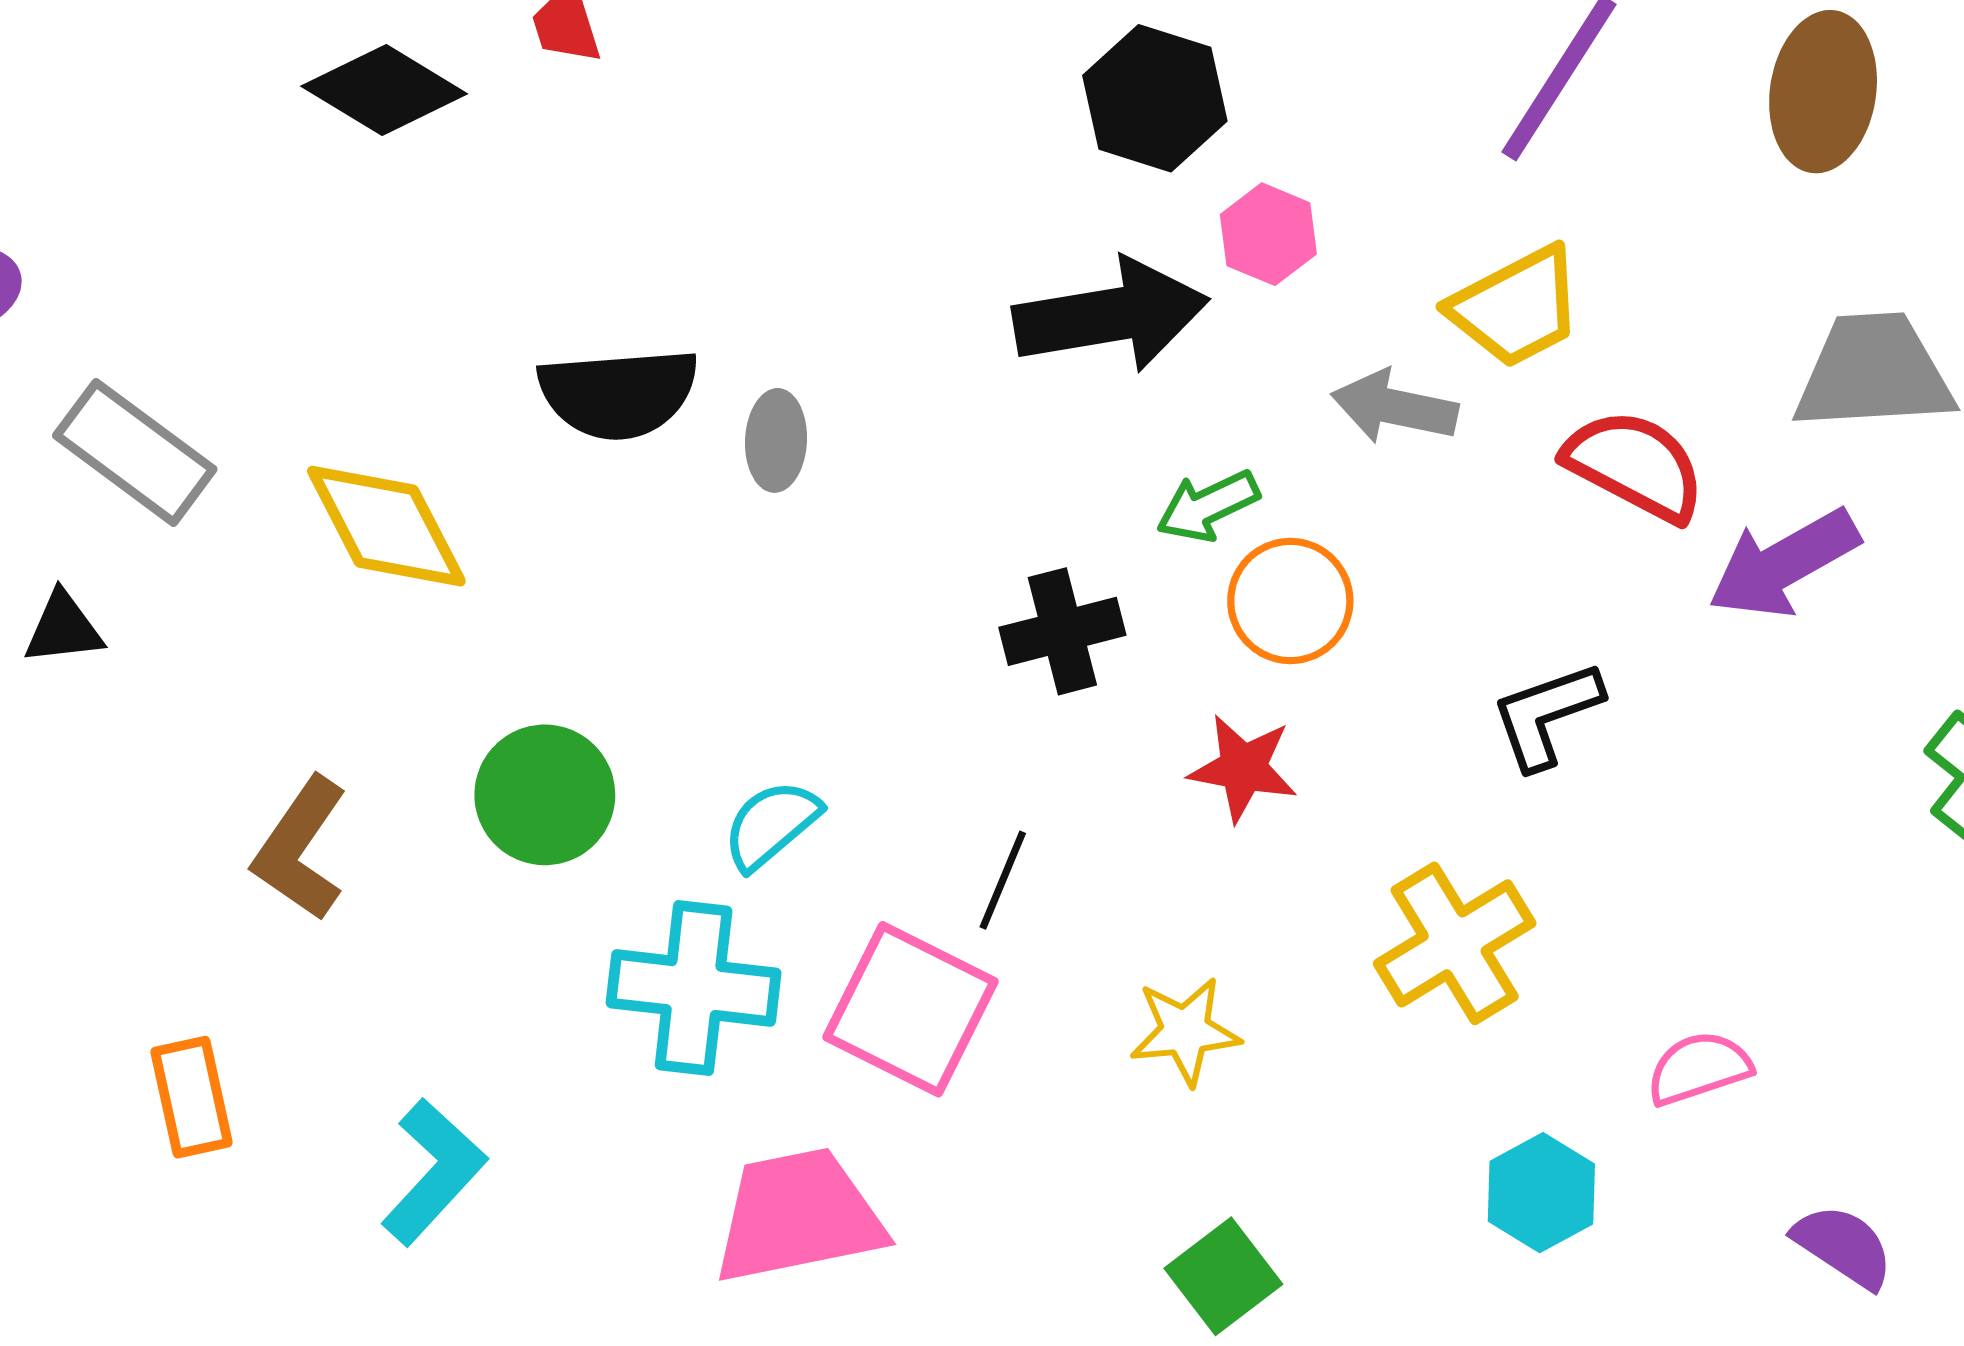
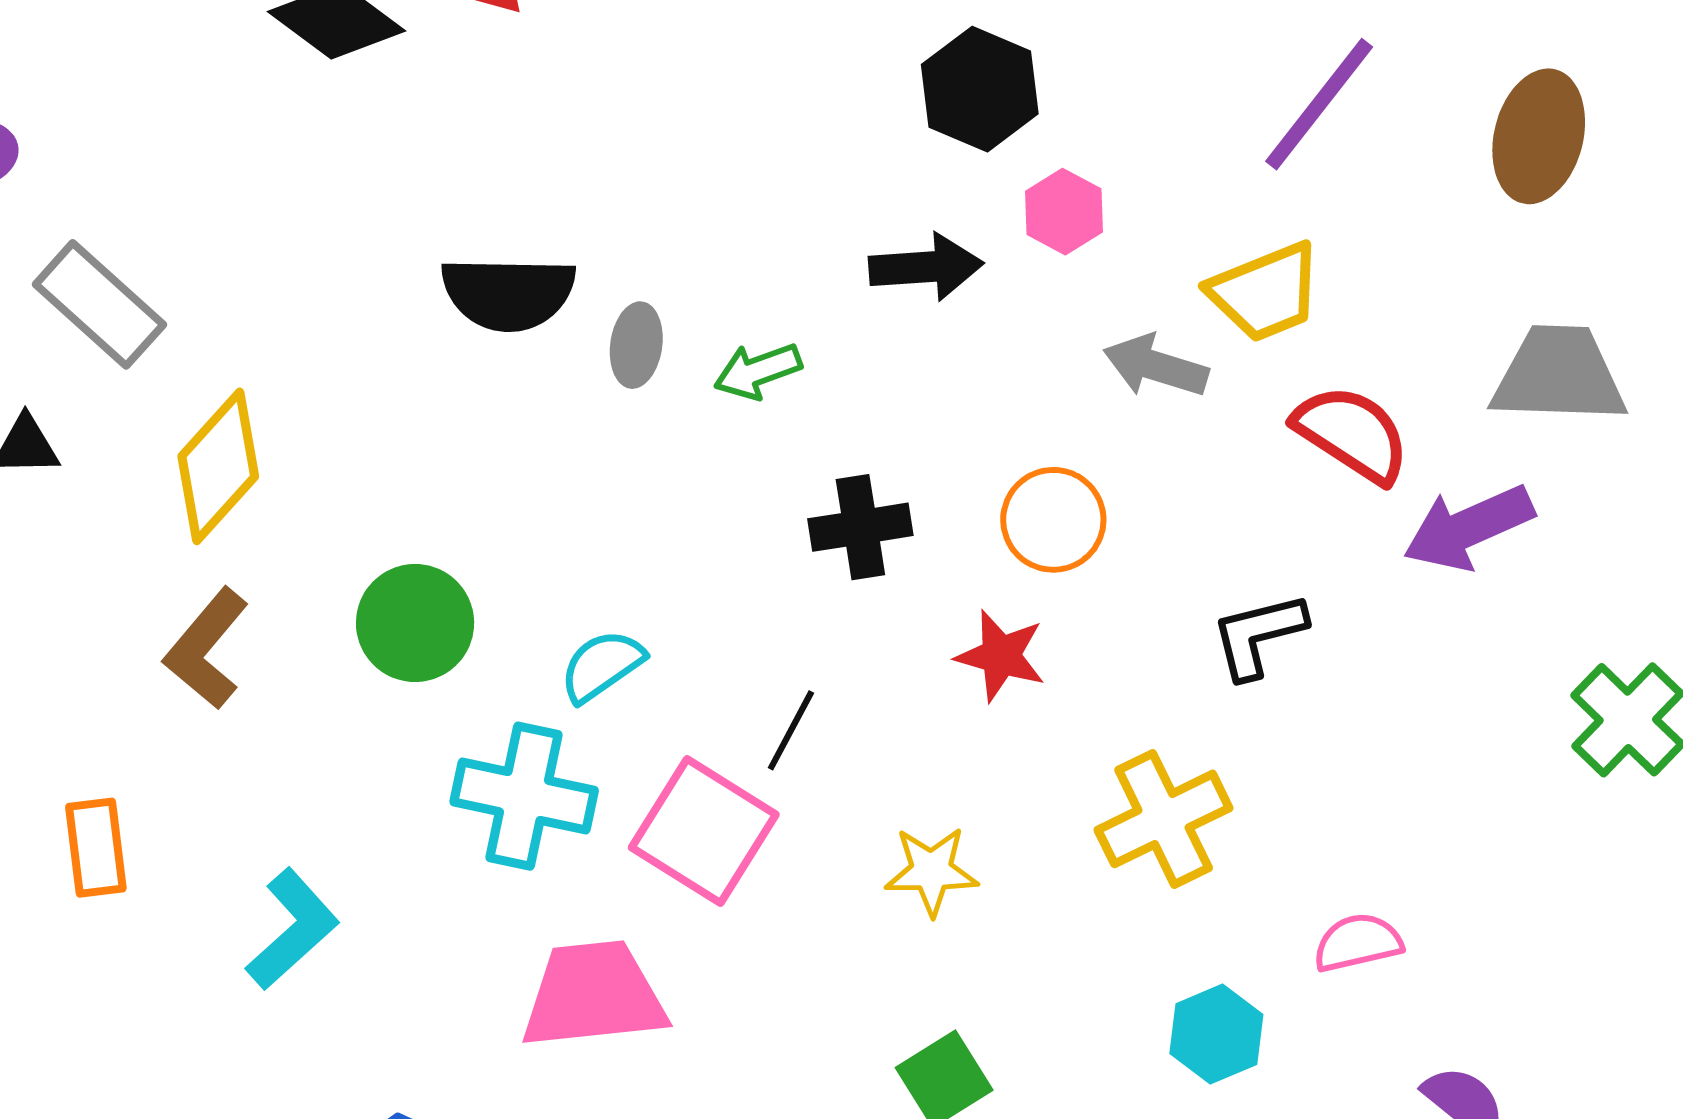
black arrow: (1111, 315) -> (926, 267), size x0.7
green arrow: (1208, 506) -> (758, 371), moved
yellow diamond: (386, 526) -> (218, 466), moved, turned 64

